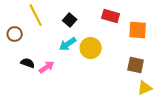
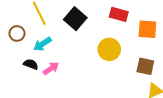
black square: (70, 20) -> (75, 19), size x1.5
cyan arrow: (68, 44) -> (42, 44), moved
yellow circle: (91, 48) -> (109, 49), moved

